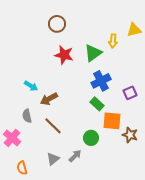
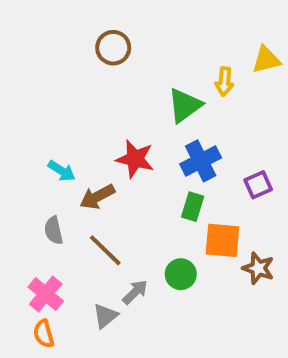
red star: (64, 55) -> (135, 159), moved
green rectangle: (97, 104) -> (193, 207), turned 64
pink cross: (12, 138) -> (46, 294), moved
gray arrow: (75, 156) -> (135, 292), moved

